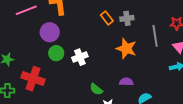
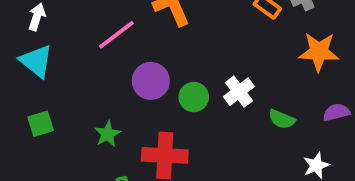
purple circle: (50, 32) -> (151, 81), moved
green semicircle: (96, 89) -> (282, 119), moved

